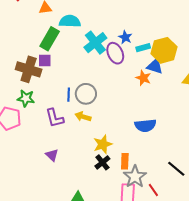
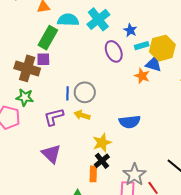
blue star: (125, 37) -> (130, 30), moved
cyan cross: (95, 43) -> (98, 19), moved
purple L-shape: (55, 118) -> (54, 117), turned 90
blue semicircle: (145, 126) -> (130, 122), moved
purple triangle: (52, 155) -> (51, 154), size x1.5
orange rectangle: (125, 161) -> (93, 174), moved

